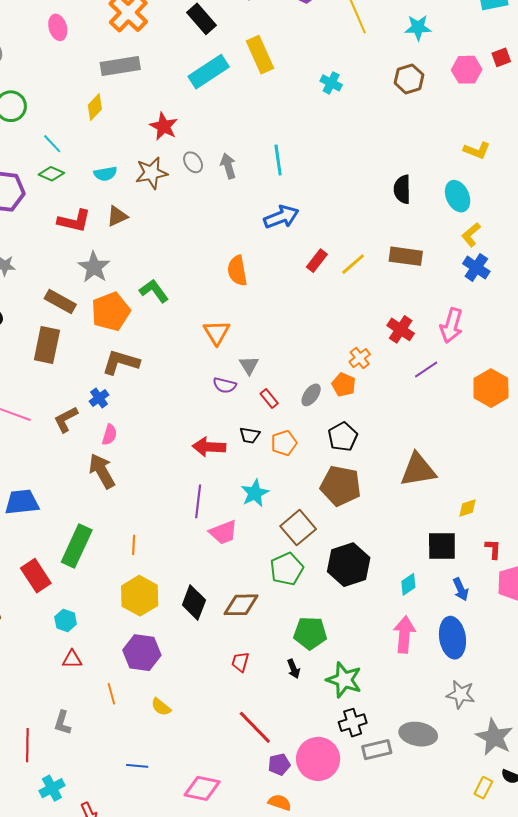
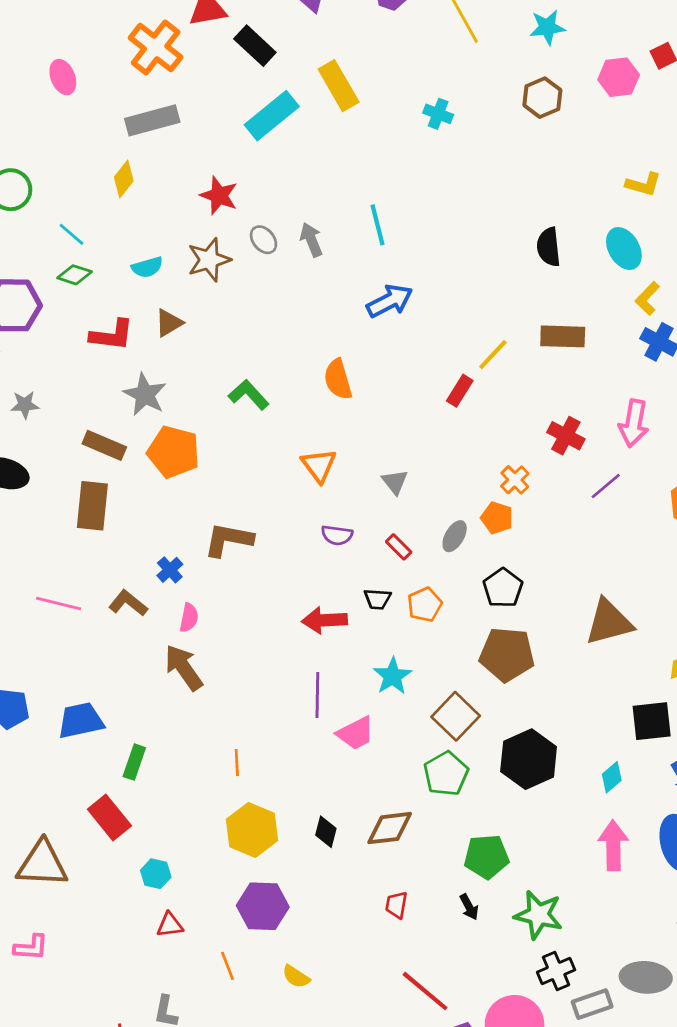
red rectangle: (317, 261) -> (460, 391), moved
green L-shape: (154, 291) -> (249, 395), moved
orange pentagon: (111, 312) -> (174, 452), turned -30
brown L-shape: (121, 362) -> (228, 540), moved
gray triangle: (249, 365) -> (395, 482), moved
brown L-shape: (66, 419) -> (128, 603), turned 72
green rectangle: (77, 546) -> (134, 762), moved, size x0.6
black diamond: (194, 603) -> (326, 832), size x0.7

